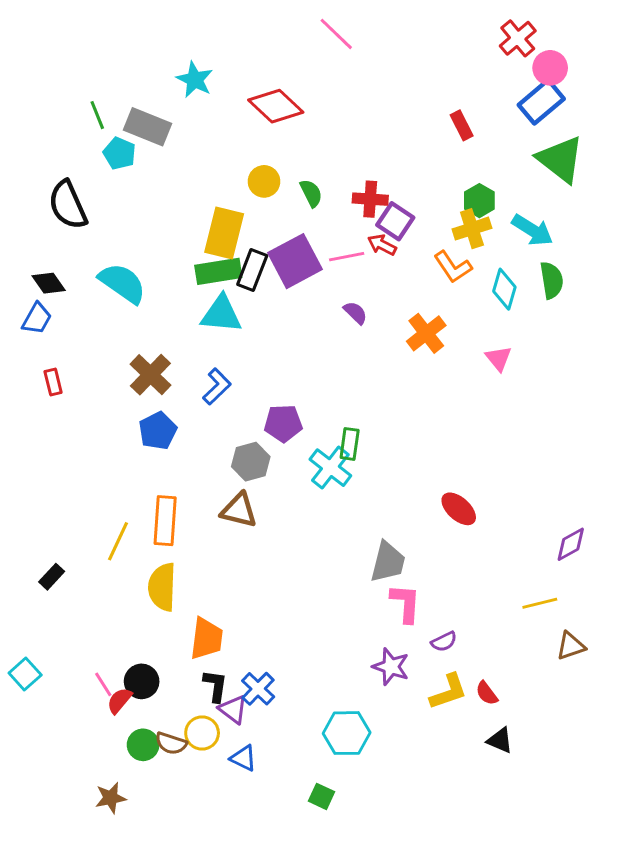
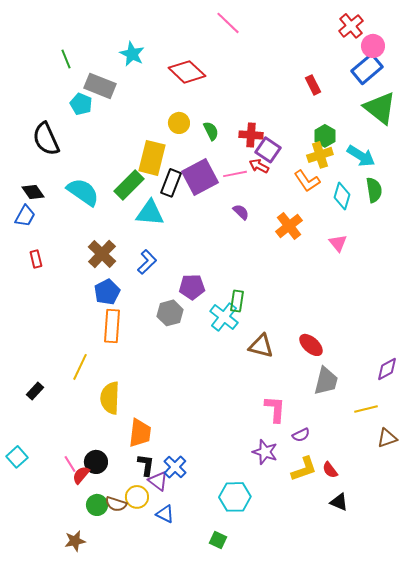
green line: (97, 115) -> (66, 59), moved
green rectangle: (218, 271) -> (129, 185), moved, turned -36
brown triangle: (239, 510) -> (261, 346), moved
orange rectangle: (165, 521) -> (112, 326), moved
gray trapezoid: (388, 562) -> (326, 381), moved

